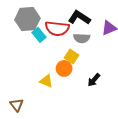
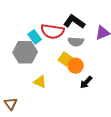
gray hexagon: (27, 19) -> (25, 52), moved
orange circle: (64, 68) -> (76, 66), moved

